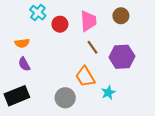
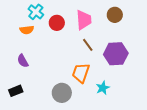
orange semicircle: (22, 43) -> (27, 30), moved
orange trapezoid: (85, 77) -> (81, 73), turned 50
black rectangle: (17, 96) -> (16, 91), size x0.6

